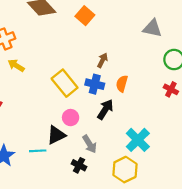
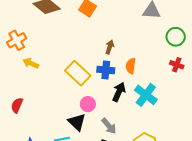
black triangle: (56, 135) -> (77, 122), turned -42
cyan cross: (138, 140) -> (146, 95), moved

